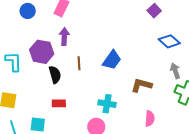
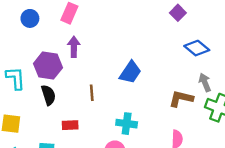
brown line: (79, 63) -> (92, 93), moved
black semicircle: (55, 75) -> (48, 95), moved
brown L-shape: (141, 85) -> (181, 99), moved

